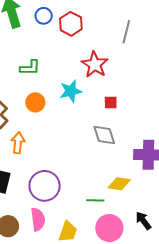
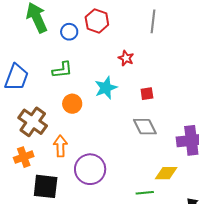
blue circle: (44, 16) -> (69, 32), moved
red star: (95, 65) -> (126, 58), size x0.6
purple circle: (45, 186) -> (90, 169), moved

